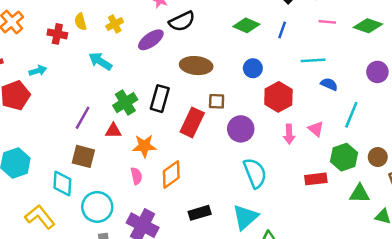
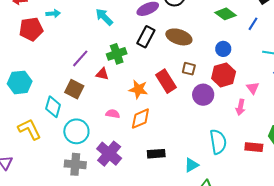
red hexagon: (278, 97) -> (224, 75), moved
black rectangle: (160, 99) -> (146, 37), moved
red rectangle: (192, 122) -> (166, 81), turned -70
pink triangle: (316, 129) -> (253, 88), moved
orange star: (144, 146) -> (138, 89), moved
cyan semicircle: (255, 173) -> (218, 142), moved
pink semicircle: (136, 176) -> (113, 114), turned -80
cyan triangle: (245, 217) -> (191, 165), size x0.7

